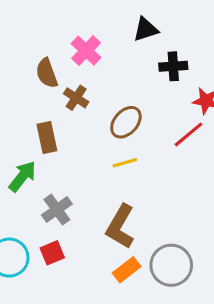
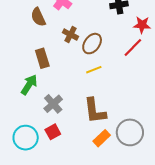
brown cross: (76, 98) -> (70, 35), moved
brown L-shape: (120, 227) -> (95, 111), turned -32

